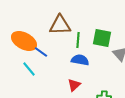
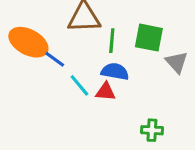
cyan line: (29, 69) -> (79, 85), moved
red triangle: (74, 85) -> (106, 92), moved, turned 48

